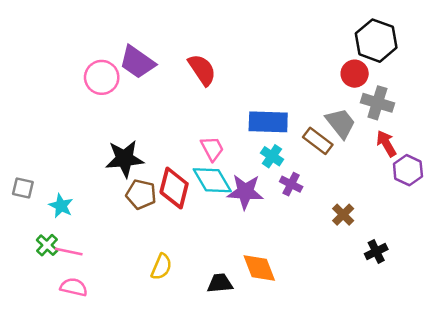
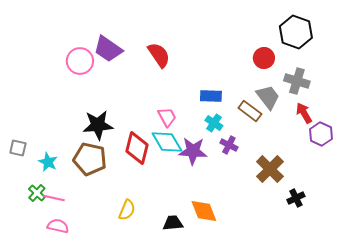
red circle: (355, 74) -> (264, 58), moved
blue rectangle: (268, 122) -> (211, 96), size x0.7
brown pentagon: (141, 194) -> (90, 159), moved, size x1.4
brown cross: (343, 215) -> (270, 169), size x1.6

